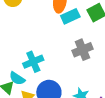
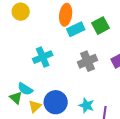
cyan cross: (33, 62) -> (43, 57), moved

